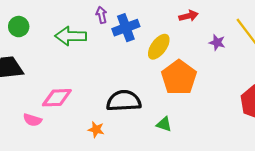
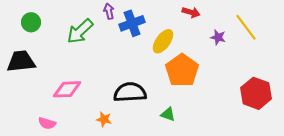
red arrow: (188, 16) -> (191, 12), turned 30
green arrow: (71, 36) -> (80, 31), turned -44
pink semicircle: (32, 120) -> (47, 123), moved

